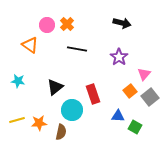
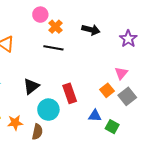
black arrow: (122, 23) -> (91, 30), moved
orange cross: (67, 24) -> (55, 27), moved
pink circle: (47, 25) -> (40, 15), moved
purple star: (119, 57) -> (128, 39), moved

